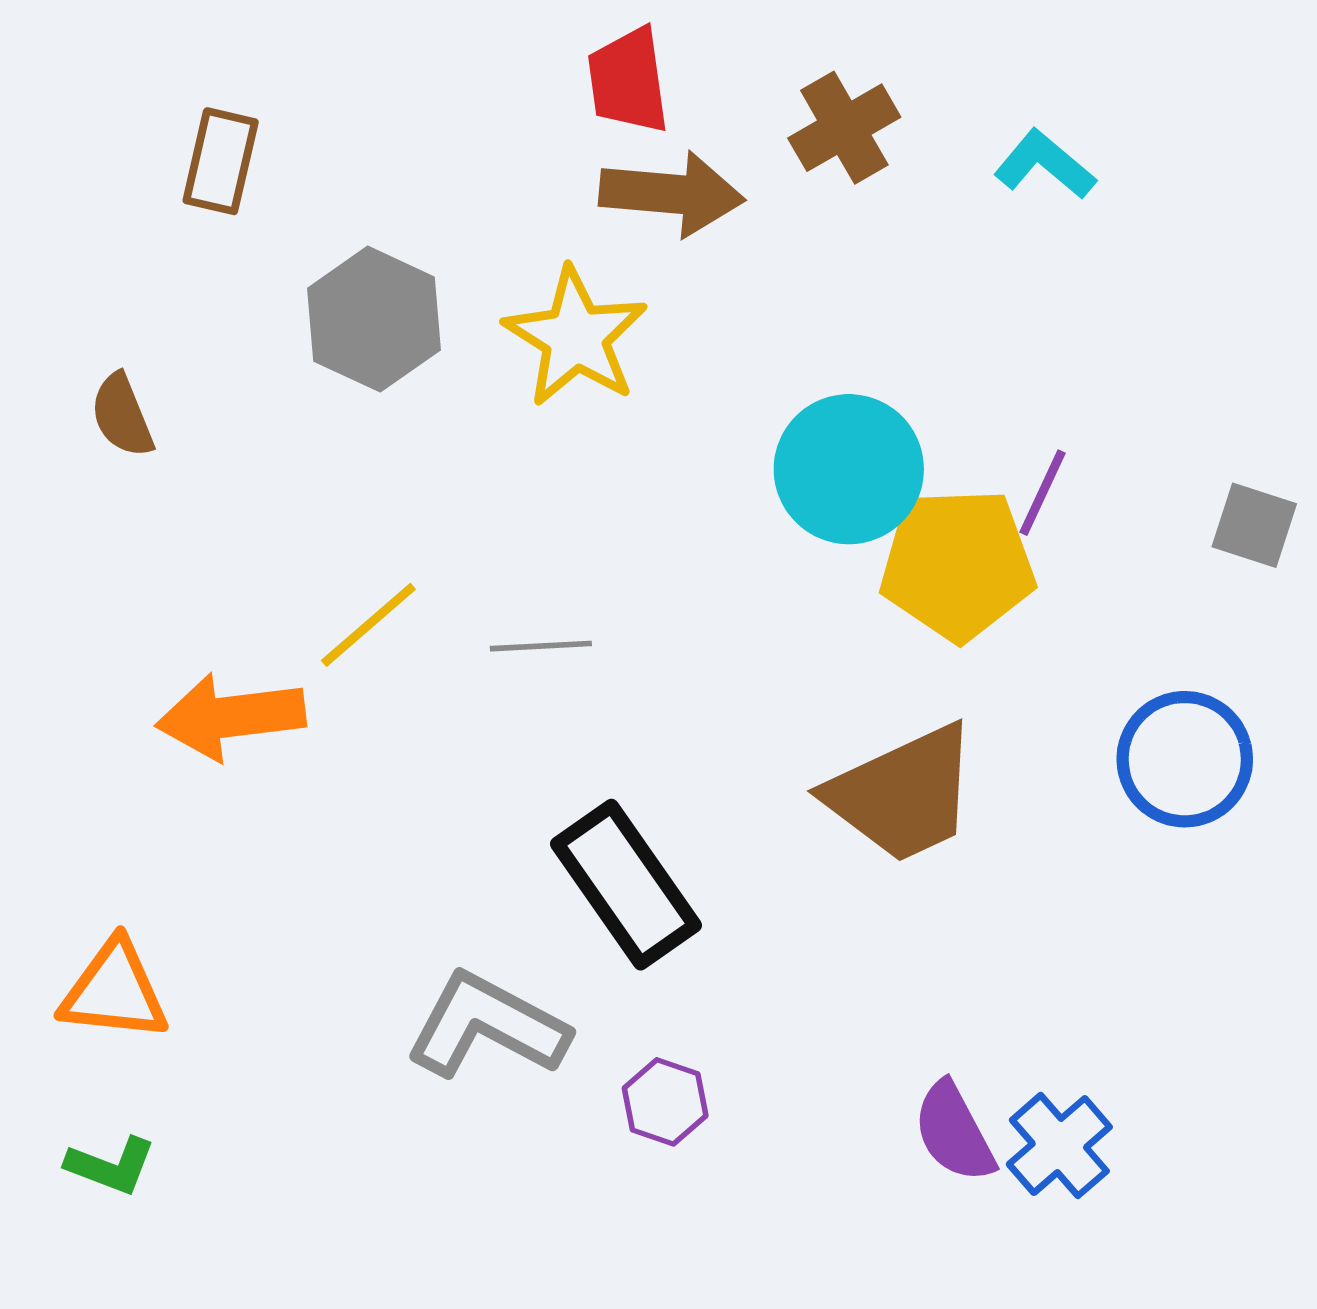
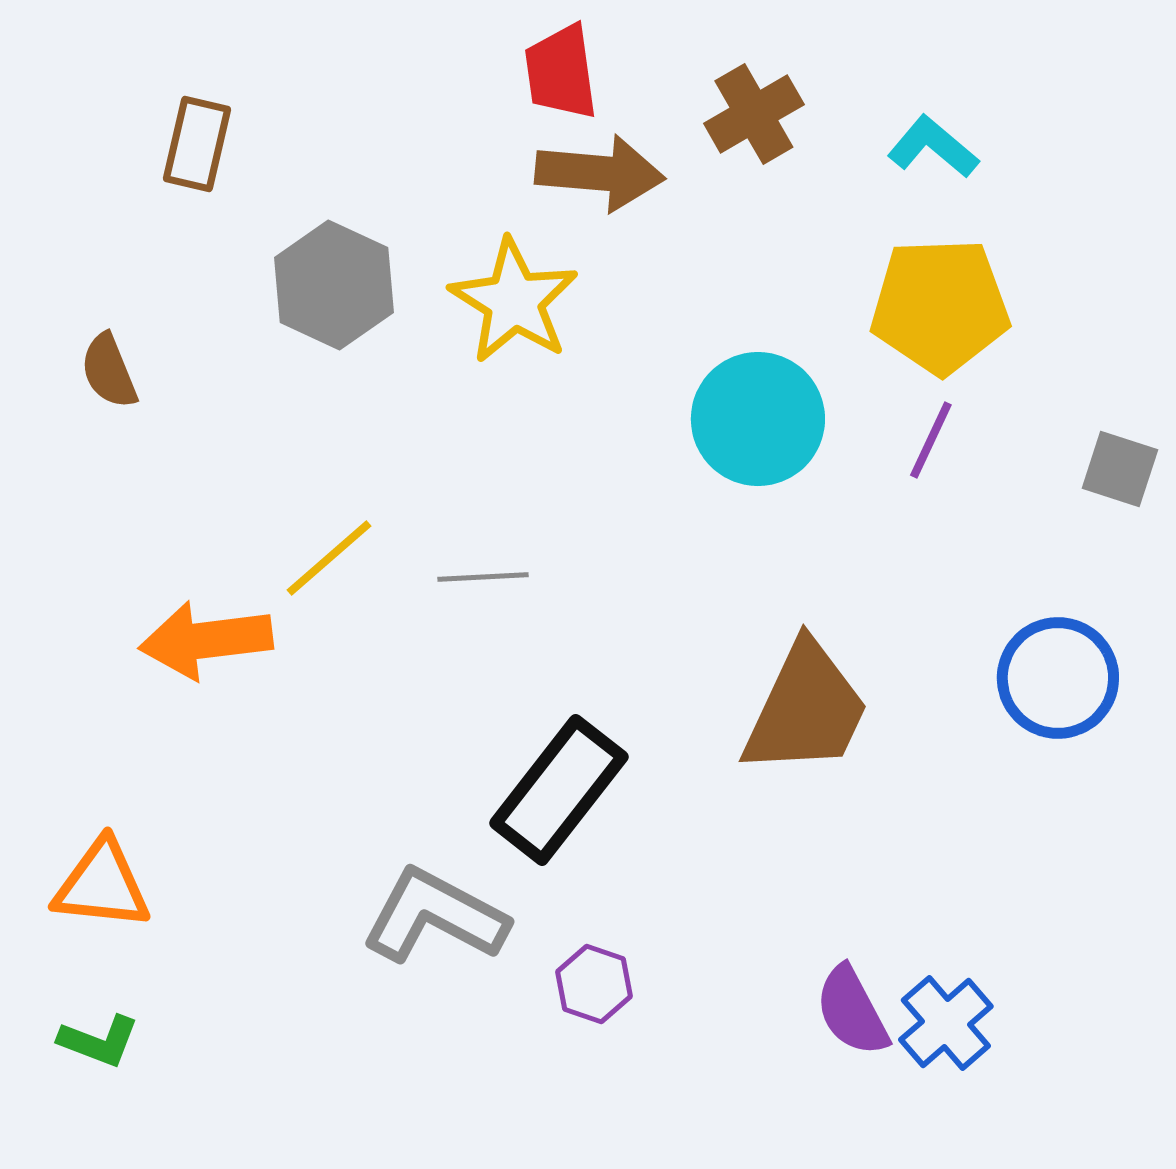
yellow pentagon: (957, 564) -> (940, 306), moved
brown trapezoid: (903, 794) -> (806, 709), turned -40
black rectangle: (626, 885) -> (559, 790), turned 73

